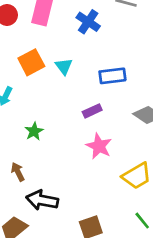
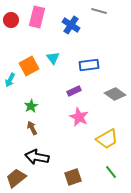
orange square: (31, 62) -> (29, 66), moved
brown arrow: (18, 172) -> (32, 128), moved

